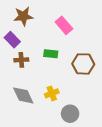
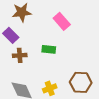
brown hexagon: (83, 64) -> (81, 82), moved

